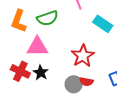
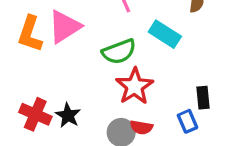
green semicircle: (47, 18) -> (119, 52), moved
pink triangle: (37, 47) -> (64, 27), moved, turned -30

